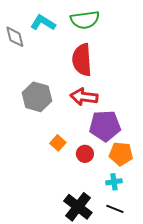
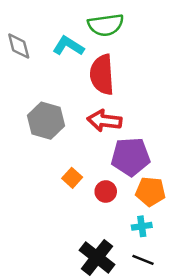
cyan L-shape: (43, 23) -> (68, 46), moved

